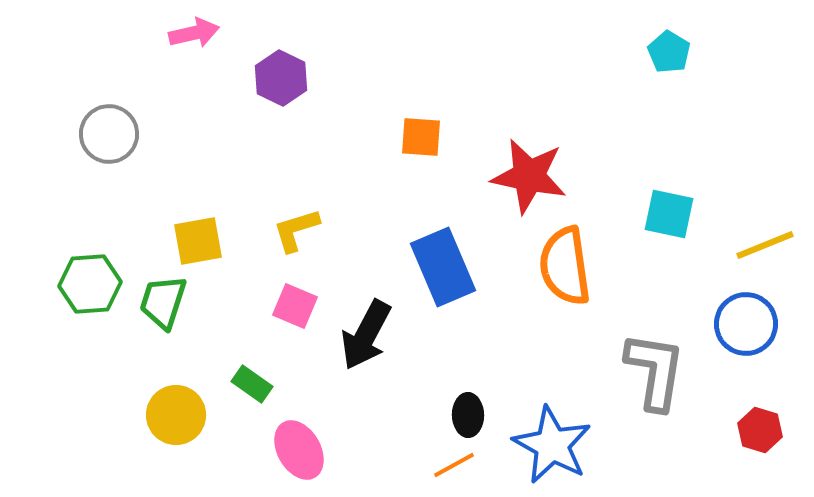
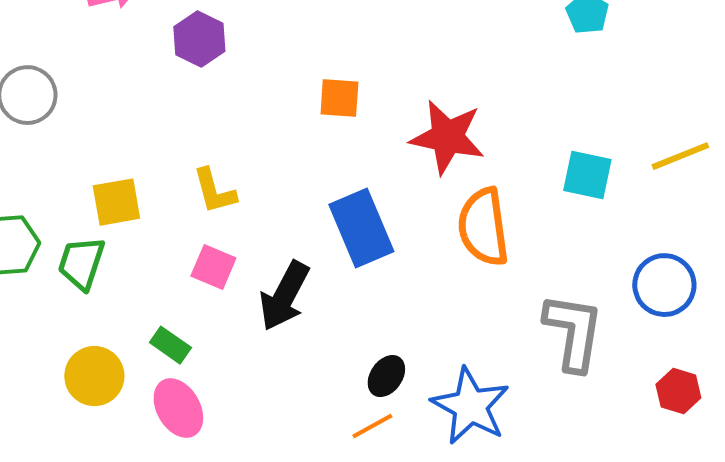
yellow L-shape: (296, 230) -> (214, 191), turned -88
yellow line: (765, 245) -> (680, 156), moved
black ellipse: (468, 415) -> (386, 376), turned 36
pink ellipse: (299, 450) -> (178, 408), moved

